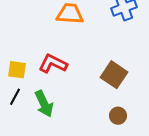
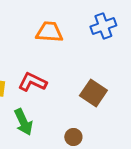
brown circle: (118, 116) -> (73, 137), moved

